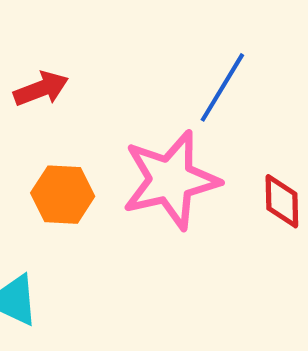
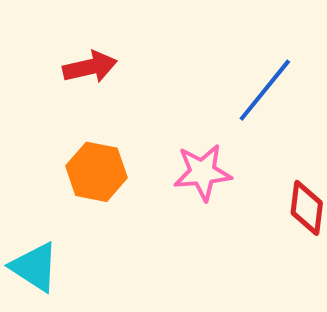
pink star: (171, 180) -> (202, 172), size x0.6

